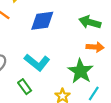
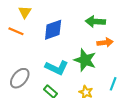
green star: (80, 71) -> (85, 60), moved

